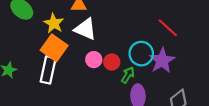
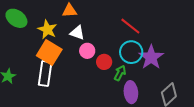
red line: (168, 28) -> (130, 26), moved
white triangle: (85, 29) -> (77, 33), size x0.7
pink circle: (94, 60) -> (87, 51), moved

